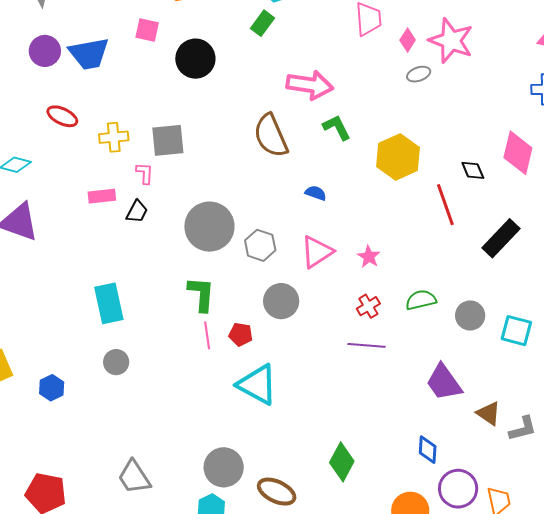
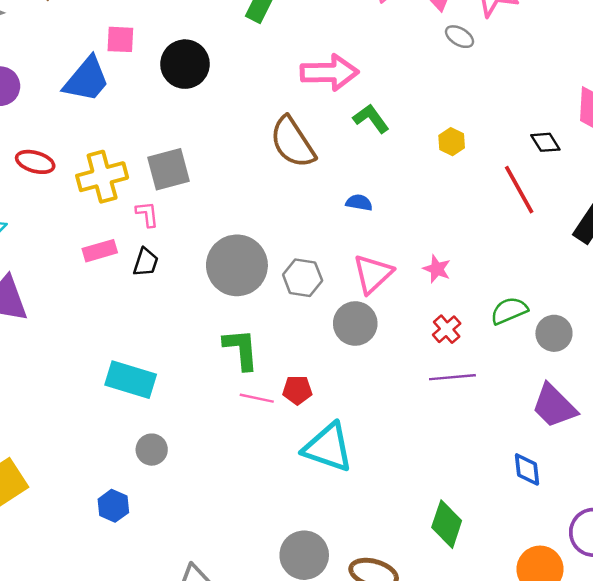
blue trapezoid: (89, 54) -> (87, 80), moved, turned -30
gray ellipse: (419, 74) -> (459, 37), turned 60
yellow cross: (114, 137) -> (102, 177), size x1.4
yellow hexagon: (398, 157) -> (452, 142), size x0.5
gray circle: (281, 301) -> (355, 324), moved
cyan rectangle: (109, 303) -> (131, 380), turned -51
gray circle: (470, 316) -> (554, 333), moved
pink line: (207, 335) -> (257, 398), turned -60
blue hexagon: (52, 388) -> (113, 506), moved
blue diamond: (428, 450) -> (527, 469), moved

